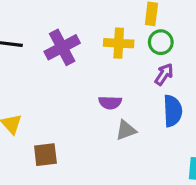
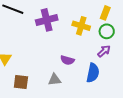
blue semicircle: (173, 111) -> (93, 73), moved
gray triangle: (126, 130) -> (55, 80), moved

